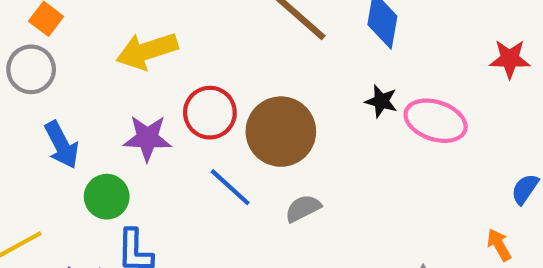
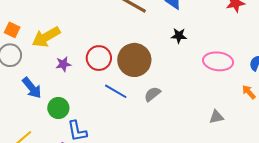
yellow arrow: (147, 51) -> (46, 37), moved
pink ellipse: (436, 121) -> (218, 61), moved
purple star: (147, 138) -> (63, 64), moved, size x0.7

